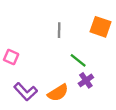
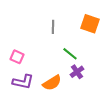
pink square: (11, 57) -> (17, 57), moved
purple L-shape: (26, 92) -> (23, 82), turned -35

